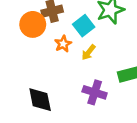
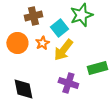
orange circle: (33, 24) -> (17, 43), moved
yellow arrow: (89, 52) -> (63, 50), size x1.6

